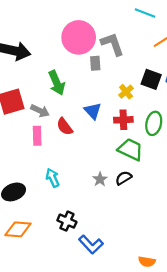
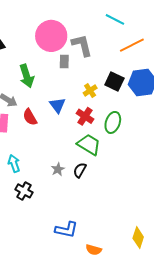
red cross: (123, 120) -> (85, 116), turned 30
black semicircle: (124, 178) -> (80, 170), turned -35
black cross: (67, 221) -> (24, 191), moved
blue L-shape: (91, 244) -> (66, 230), moved, turned -40

